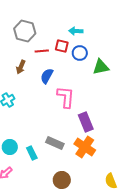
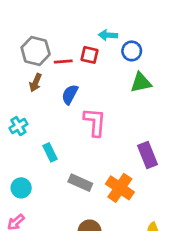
gray hexagon: (25, 31) -> (36, 51), moved
blue circle: (80, 53) -> (132, 51), moved
purple rectangle: (86, 122) -> (147, 155), moved
cyan rectangle: (32, 153) -> (50, 152), moved

